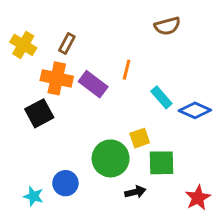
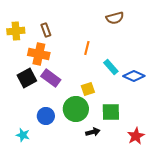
brown rectangle: (67, 43) -> (46, 30), turned -48
yellow cross: (23, 45) -> (16, 31), turned -36
purple rectangle: (93, 84) -> (51, 78), moved
yellow square: (140, 138) -> (88, 89), moved
blue circle: (65, 183) -> (46, 116), moved

